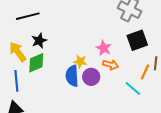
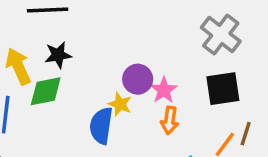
orange arrow: (111, 65) -> (170, 120), turned 70
purple circle: (91, 77) -> (138, 79), moved

